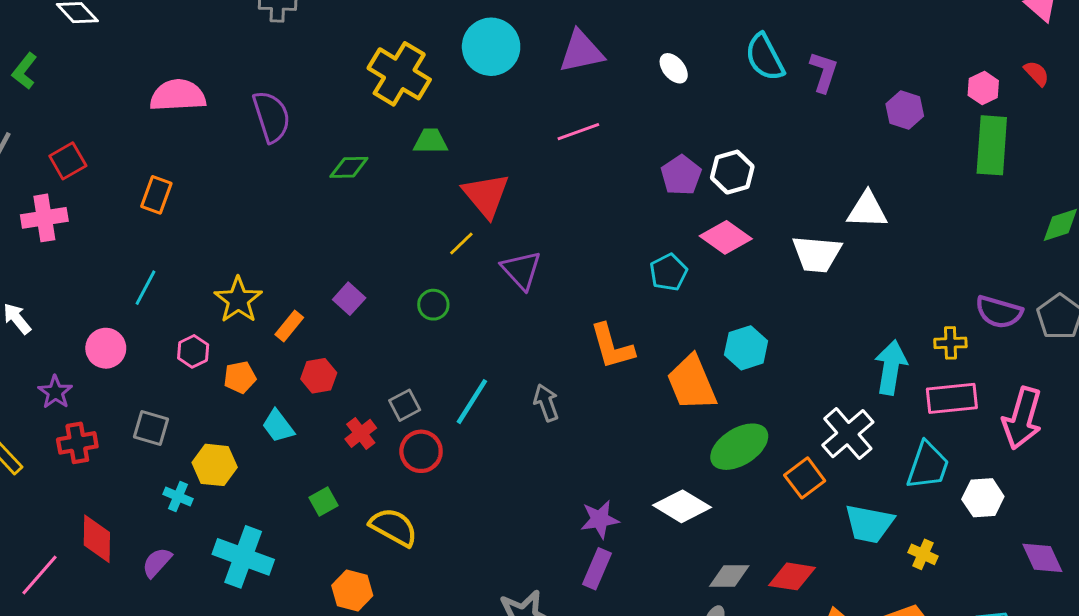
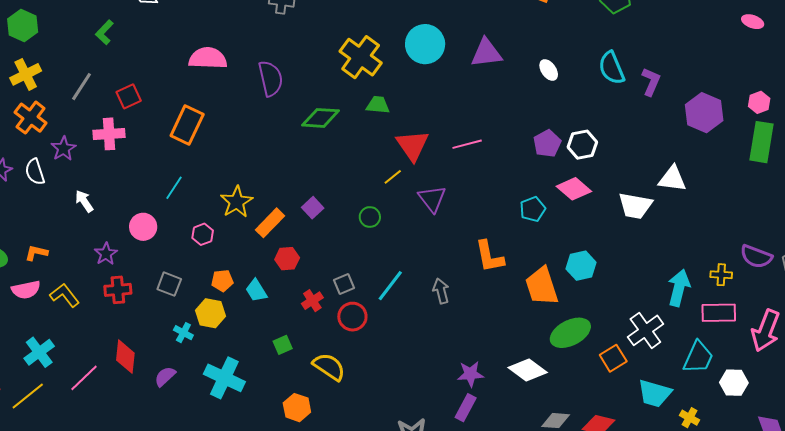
purple hexagon: (905, 110) -> (704, 113), size x1.5
pink line: (578, 132) -> (467, 144), moved
green diamond: (349, 167) -> (320, 118), size x1.4
orange rectangle: (156, 195) -> (187, 125), size x1.5
orange rectangle: (289, 326) -> (270, 223), size x1.4
orange pentagon: (240, 377) -> (222, 281), moved

